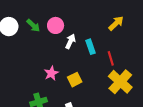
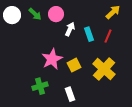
red line: (111, 58) -> (108, 36), moved, turned 40
pink star: (51, 73) -> (52, 59), size x1.5
yellow cross: (120, 82) -> (104, 69), moved

